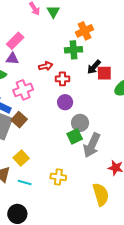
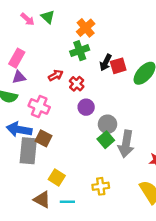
red cross: (62, 79) -> (77, 84), turned -32
pink cross: (23, 90) -> (39, 106), turned -30

